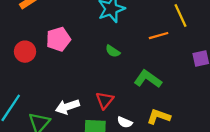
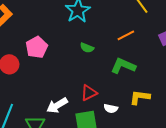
orange line: (159, 36) -> (126, 35), moved
red triangle: (105, 100) -> (89, 93), turned 36

